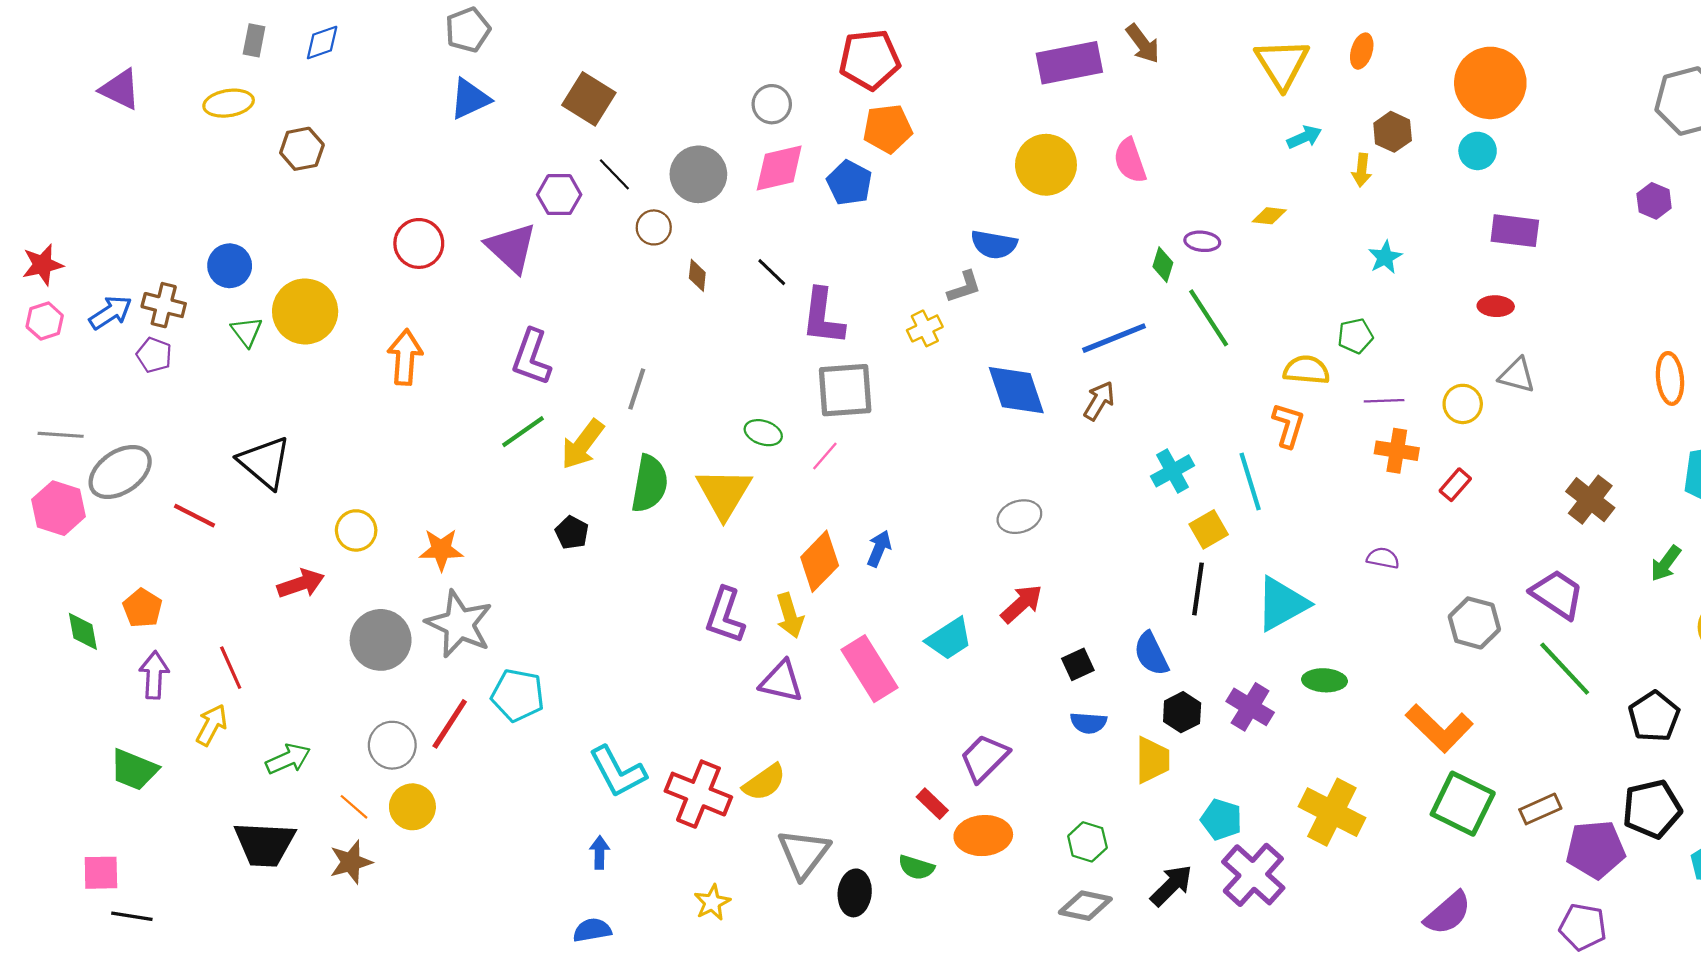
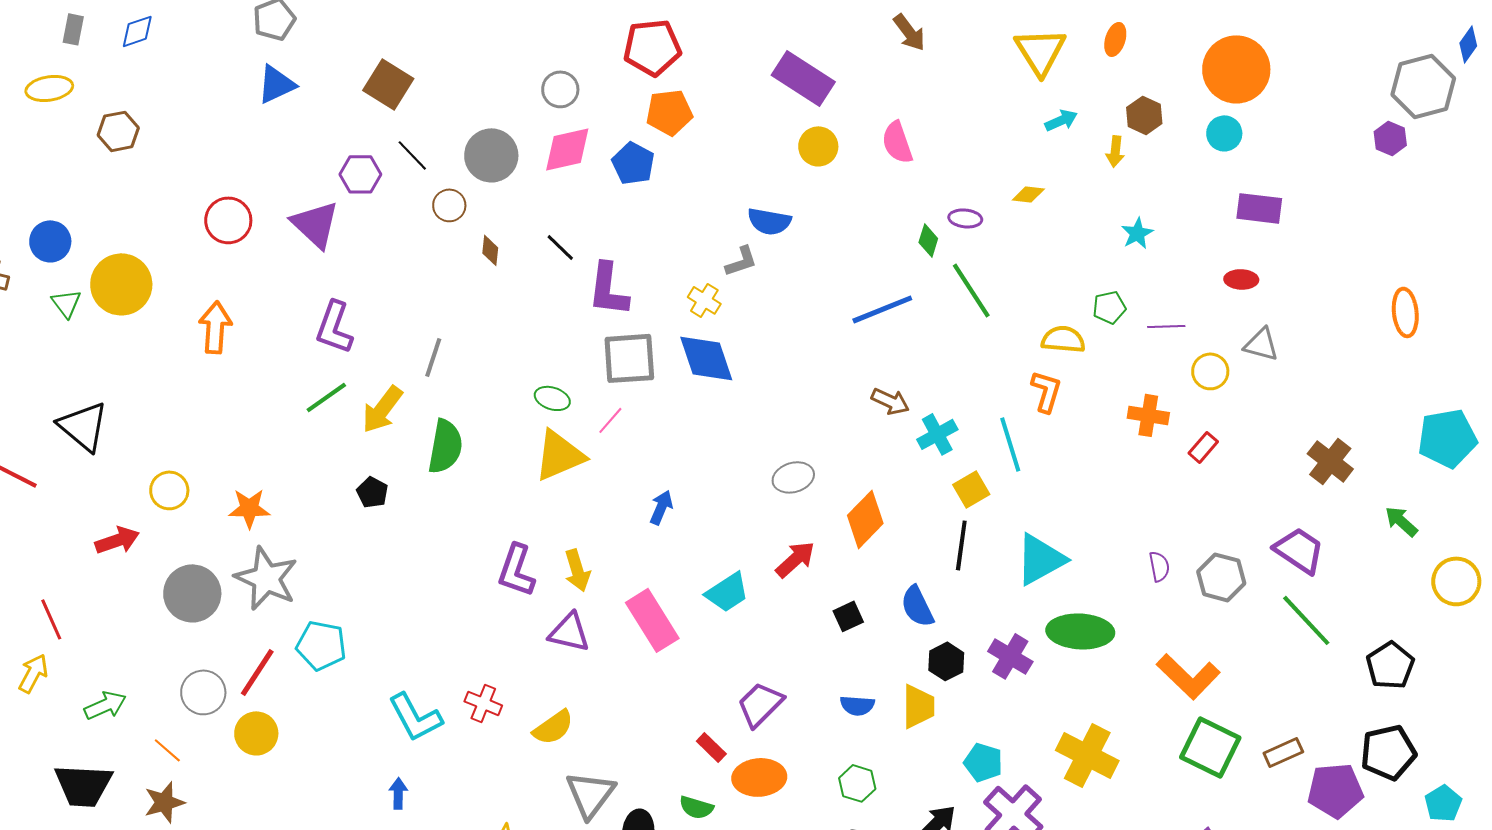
purple rectangle: (1069, 63) -> (803, 78), moved, turned 44
yellow circle: (1046, 165) -> (818, 146), size x0.7
purple hexagon: (1654, 201) -> (1390, 138), moved
yellow cross: (925, 328) -> (704, 300), turned -32
orange ellipse: (1670, 378) -> (1405, 312), moved
blue diamond: (1016, 390) -> (706, 358), moved
brown arrow: (1099, 401) -> (890, 401), moved, turned 84
purple line: (1384, 401) -> (1166, 326), moved
yellow triangle: (724, 493) -> (559, 455), moved, turned 36
purple semicircle: (1383, 558) -> (1159, 566), moved, turned 68
orange diamond: (820, 561) -> (865, 519), moved
green arrow: (1666, 563) -> (1401, 521), turned 96
green ellipse: (1325, 680) -> (1080, 631), size x1.6
blue semicircle: (1089, 723) -> (857, 705), moved
red cross: (698, 794) -> (483, 703), moved, size x0.6
yellow circle: (412, 807) -> (256, 733), moved

